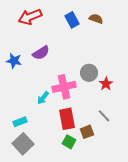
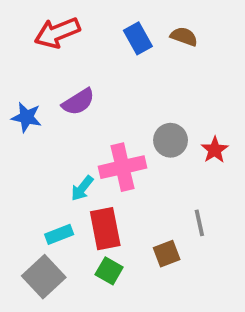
red star: (106, 84) -> (215, 150), moved
gray line: (104, 116) -> (199, 223), turned 32
red rectangle: (67, 119) -> (105, 229), moved
cyan rectangle: (20, 122) -> (59, 234), moved
green square: (69, 142) -> (109, 271), moved

